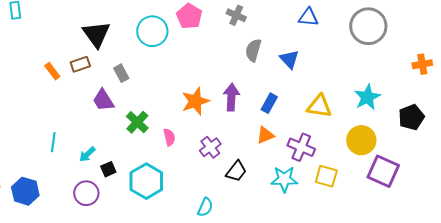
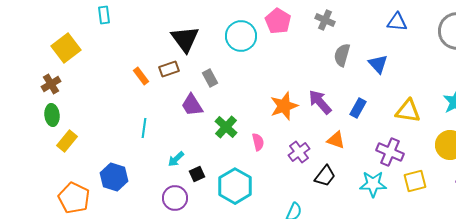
purple arrow: (231, 97) -> (320, 102), turned -44
orange triangle: (265, 135) -> (336, 140), moved, turned 42
cyan line: (53, 142) -> (144, 128), moved
yellow square: (326, 176) -> (415, 181), turned -30
blue hexagon: (25, 191) -> (114, 177), moved

